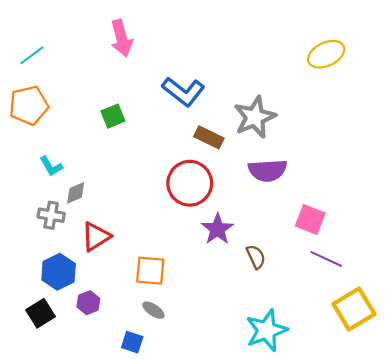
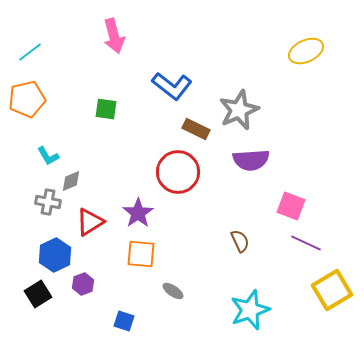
green square: (113, 116) -> (106, 109), turned 30
purple star: (217, 229) -> (138, 213), moved
gray ellipse: (153, 310) -> (173, 291), moved

